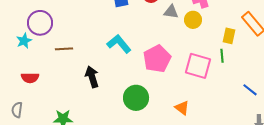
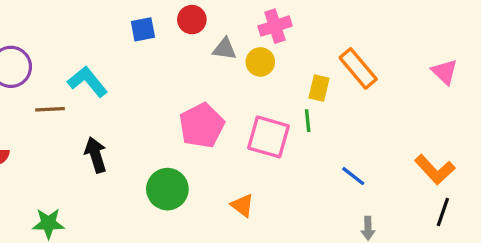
cyan L-shape: (119, 44) -> (88, 82), moved

